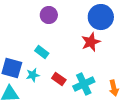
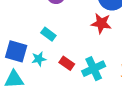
red star: (91, 42) -> (101, 23), turned 30

